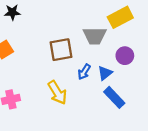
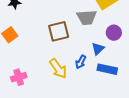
blue arrow: (84, 72) -> (81, 62), moved
blue rectangle: (114, 97) -> (107, 69), turned -30

